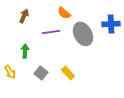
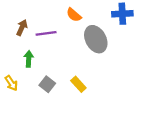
brown arrow: (24, 16) -> (22, 28), moved
blue cross: (111, 24) -> (122, 14), moved
purple line: (51, 32) -> (46, 33), moved

